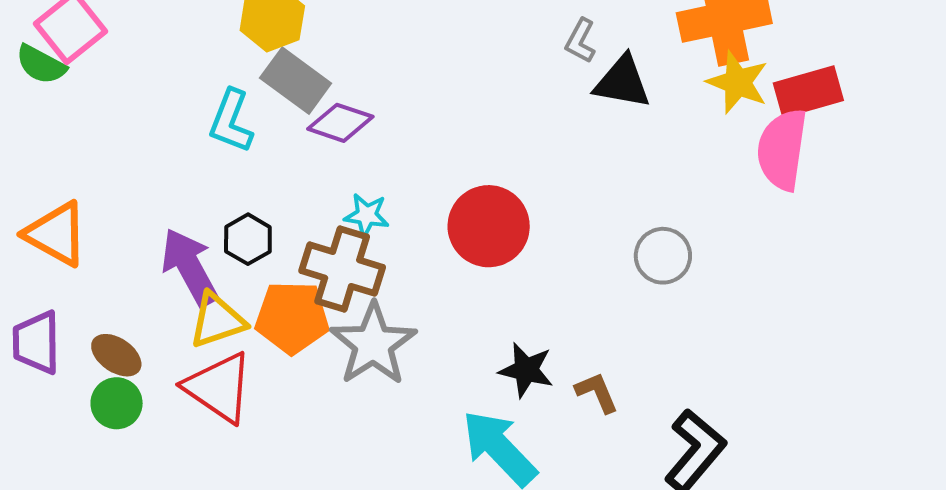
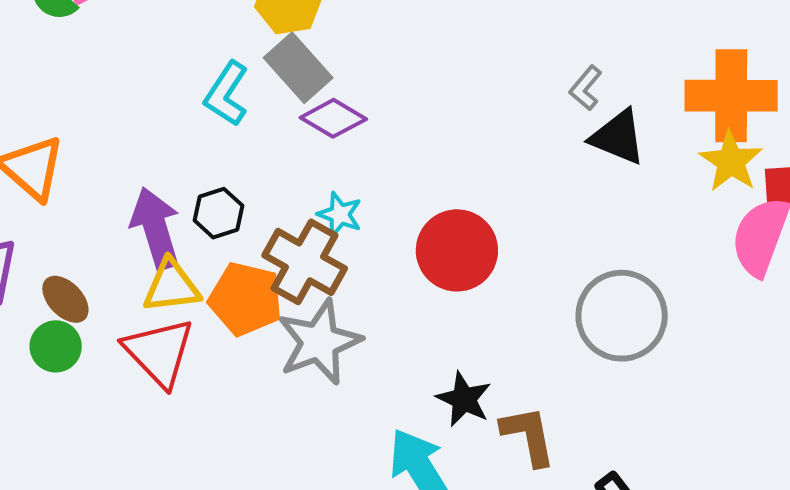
gray circle: (663, 256) -> (622, 316), size x1.6
brown L-shape: (597, 392) -> (528, 436), size x1.4

